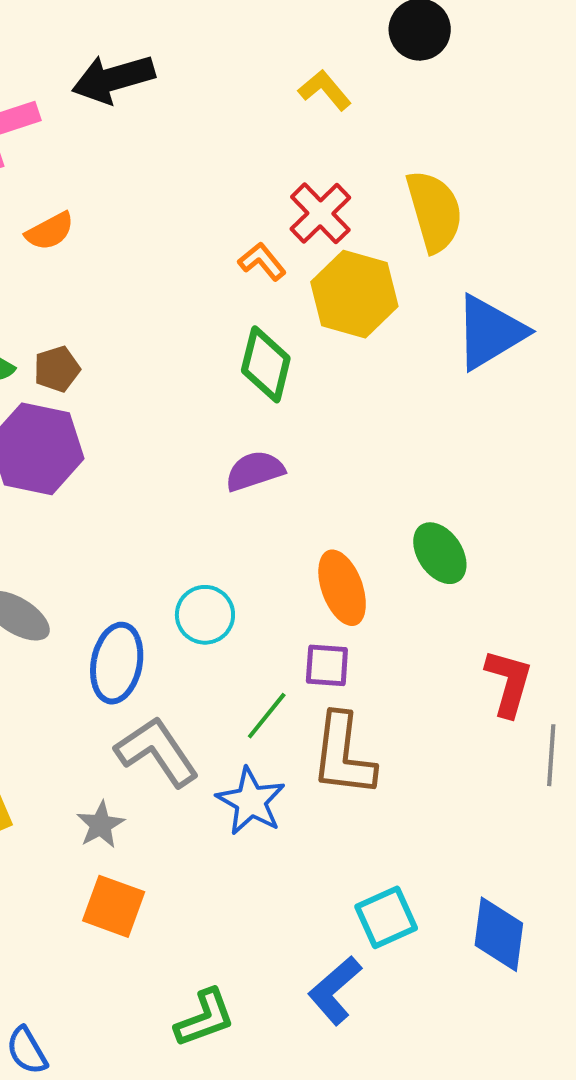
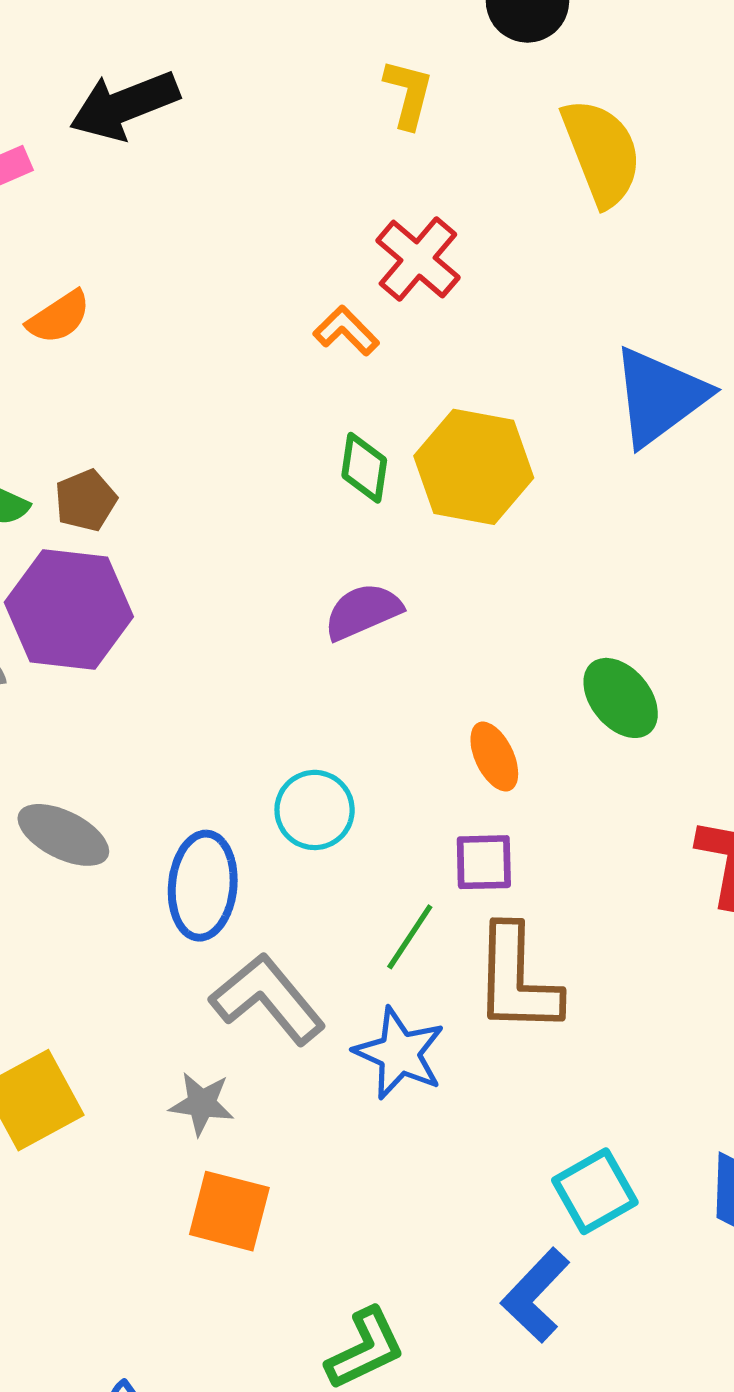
yellow L-shape: (325, 90) -> (408, 94), turned 60
yellow semicircle: (434, 211) -> (602, 152), moved
yellow hexagon: (354, 294) -> (474, 467), moved
green diamond: (266, 364) -> (364, 468), size x0.7
orange ellipse: (342, 588) -> (494, 757), size x0.7
gray star: (101, 825) -> (202, 1104), turned -30

